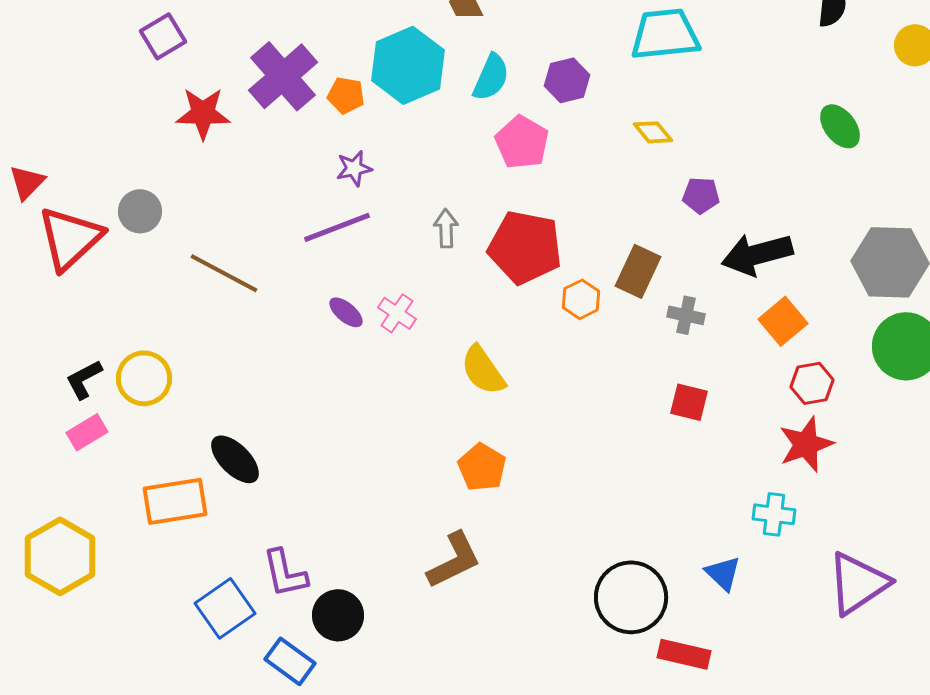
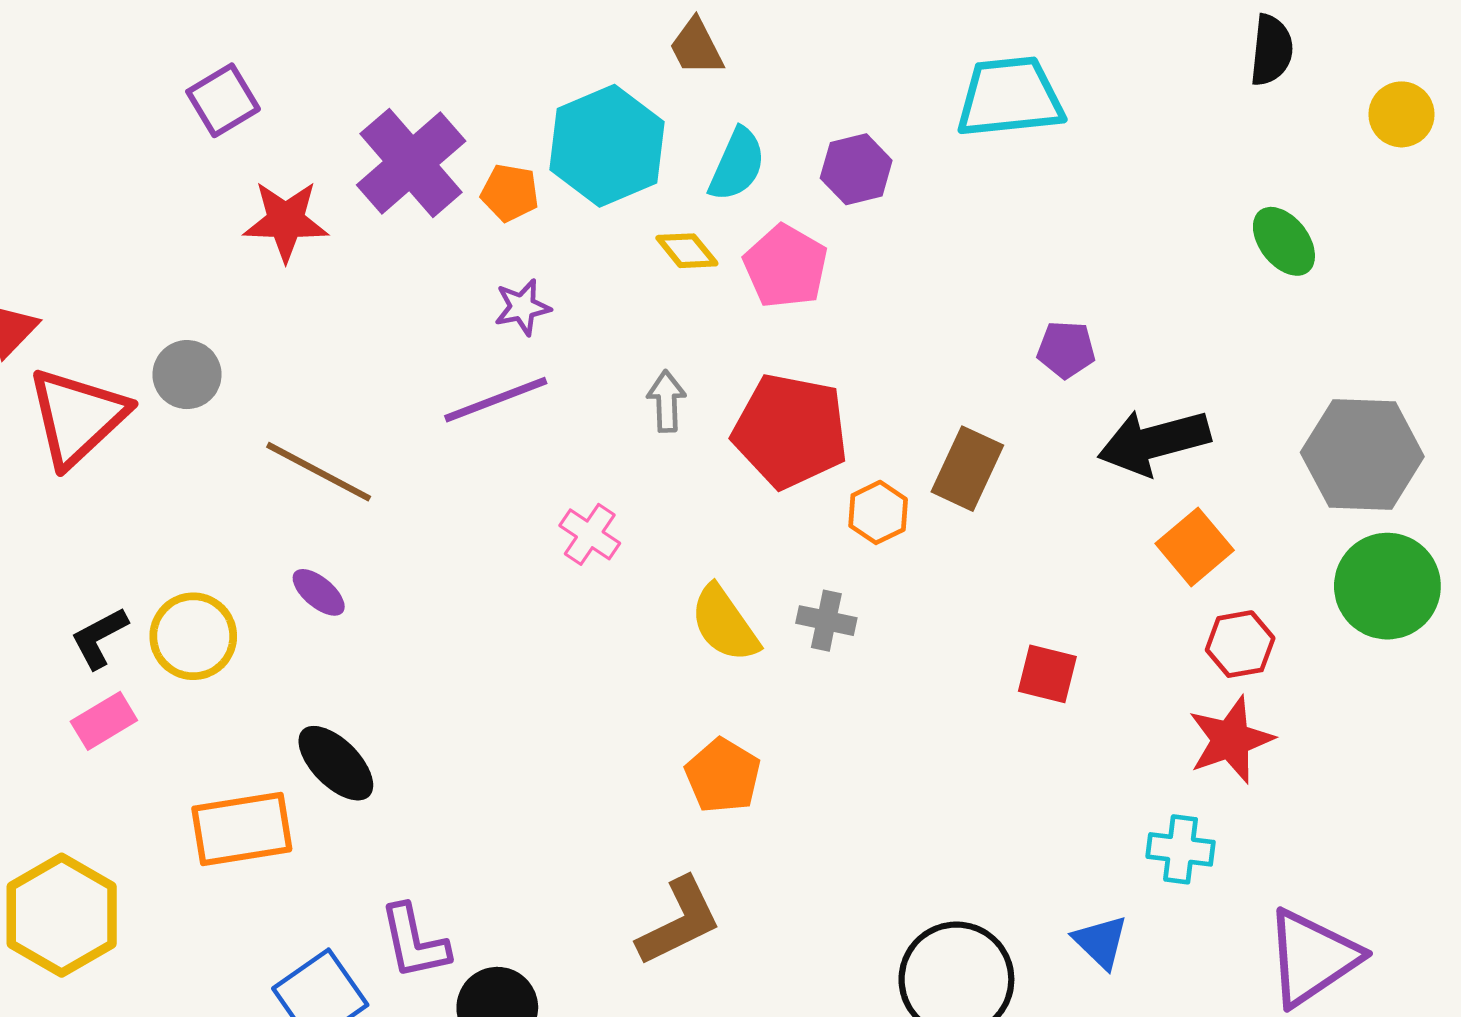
yellow diamond: (653, 132) -> (687, 251), moved
purple ellipse: (346, 312) -> (319, 592), moved
gray cross: (686, 315) -> (826, 621), moved

